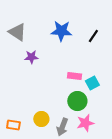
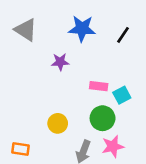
purple star: (31, 57) -> (60, 62), moved
yellow circle: (41, 119) -> (58, 123), moved

